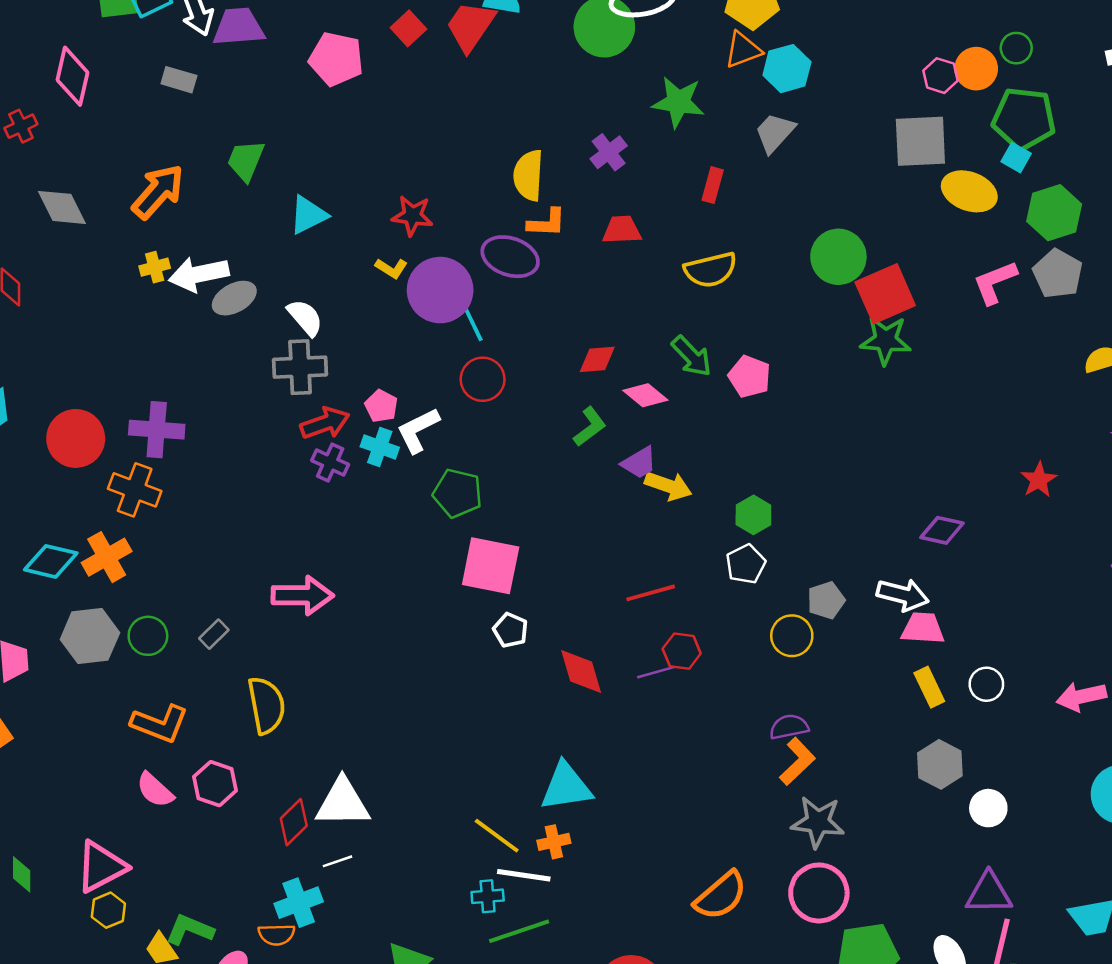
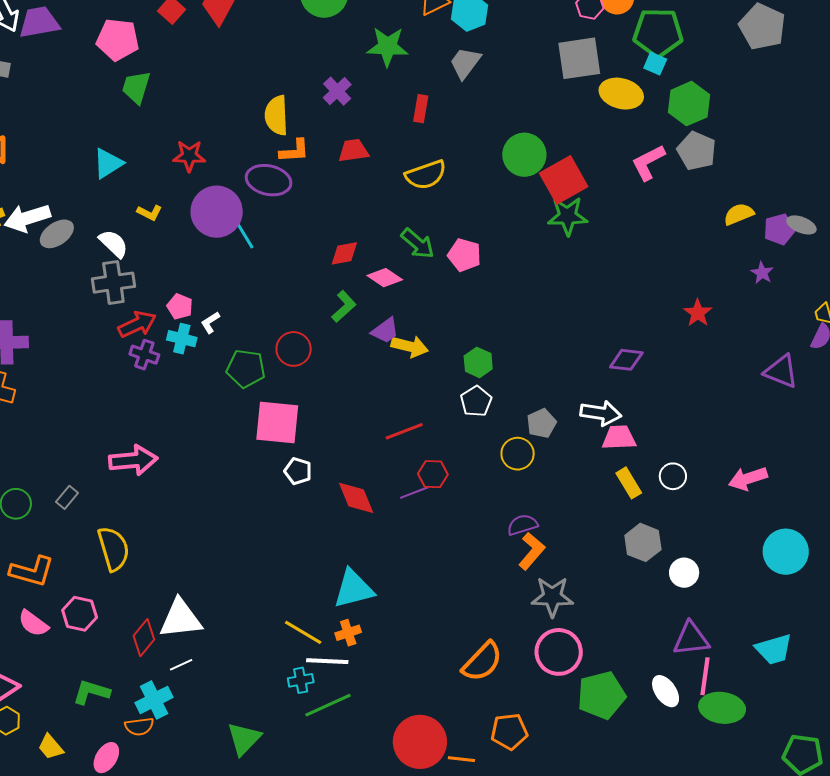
green trapezoid: (246, 160) -> (136, 87), moved
yellow L-shape: (391, 268) -> (150, 213), moved
red circle: (483, 379) -> (294, 349), moved
white L-shape: (418, 430) -> (210, 322), size x0.6
green L-shape: (190, 930) -> (91, 692), moved

